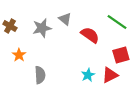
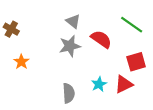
gray star: (42, 28) -> (70, 46), moved
gray semicircle: (40, 75) -> (69, 93), moved

